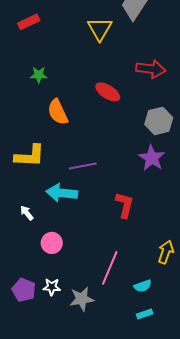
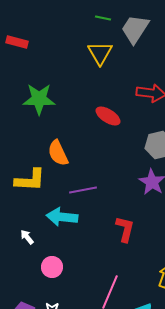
red rectangle: (29, 22) -> (17, 42), moved, turned 40
green star: (39, 75) -> (39, 99), size x1.8
orange semicircle: (58, 112) -> (58, 153), moved

